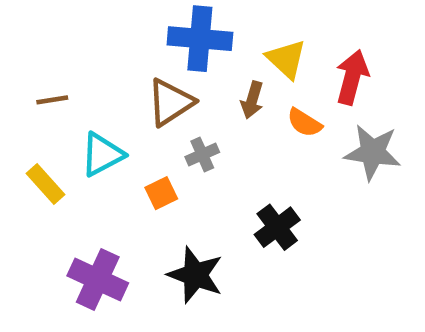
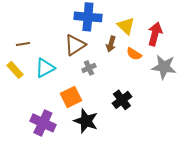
yellow rectangle: (45, 184) -> (15, 70), moved
orange square: (161, 193) -> (71, 97), moved, size x1.5

